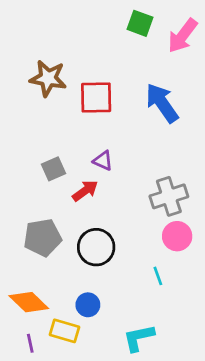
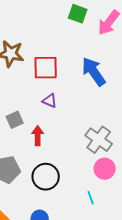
purple triangle: (103, 161) -> (50, 101), moved
red arrow: (85, 191) -> (38, 136), turned -54
gray cross: (169, 196) -> (99, 140), turned -36

